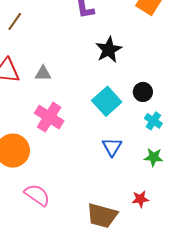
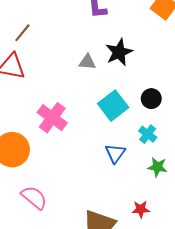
brown line: (15, 21) -> (22, 33), moved
gray triangle: (43, 73) -> (87, 62), moved
cyan cross: (153, 121) -> (148, 134), moved

